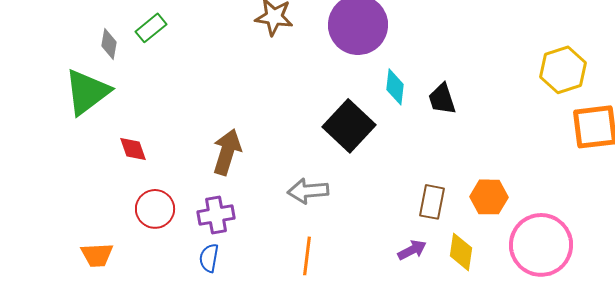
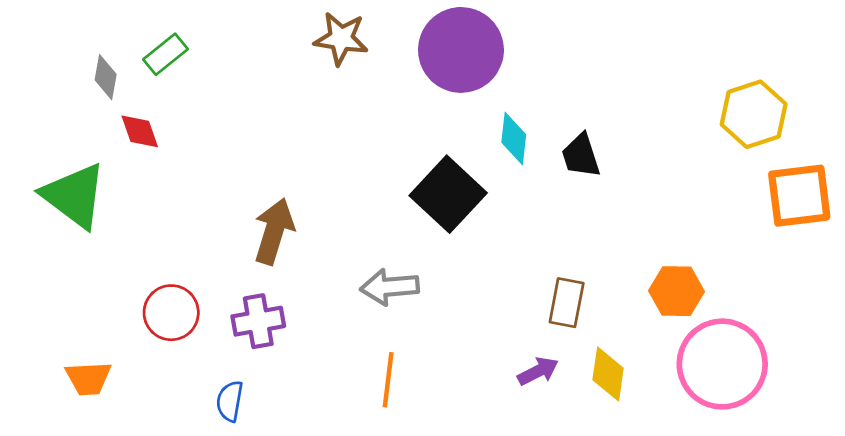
green triangle: (87, 92) -> (74, 196), moved, turned -46
red diamond: (133, 149) -> (140, 131), moved
orange hexagon: (489, 197) -> (677, 291), moved
blue semicircle: (209, 258) -> (230, 401), moved

